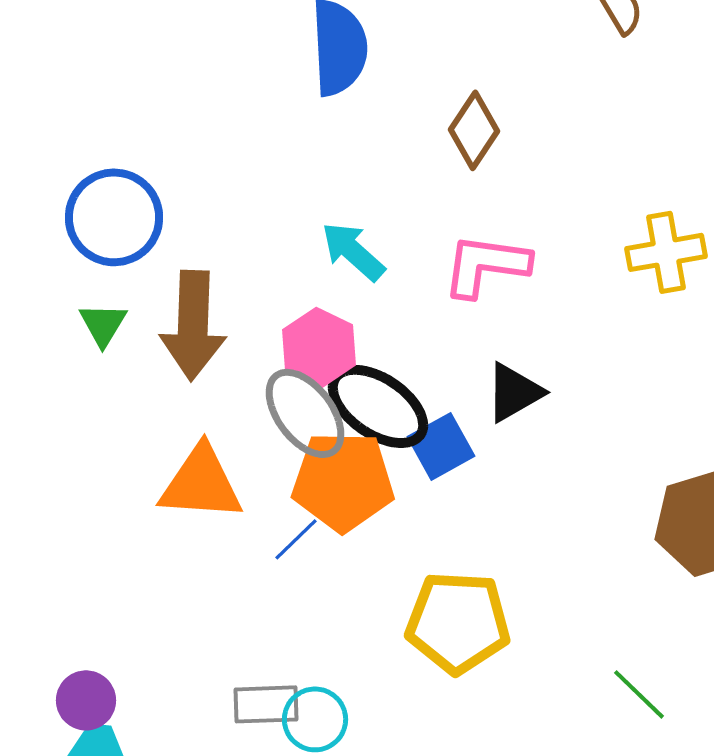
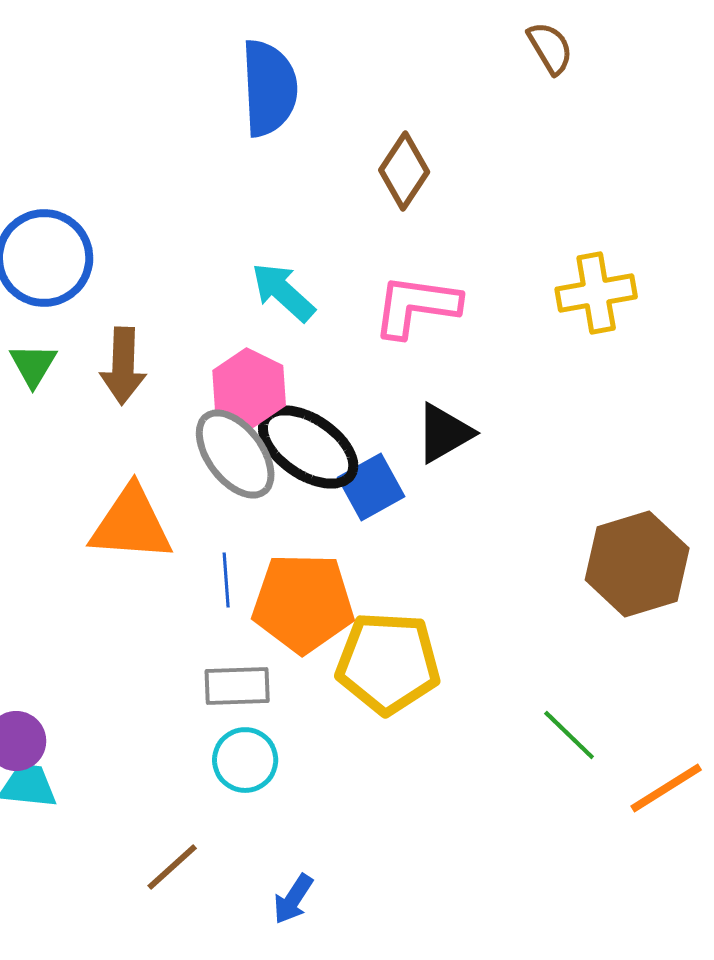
brown arrow: (193, 325) -> (123, 366), size x0.7
orange pentagon: (343, 481) -> (303, 603), moved
blue line: (296, 539) -> (226, 580), turned -50
gray rectangle: (266, 704) -> (237, 686), moved

